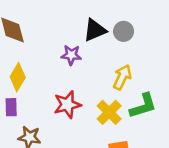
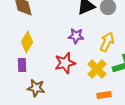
purple star: (71, 55) -> (76, 36), moved

